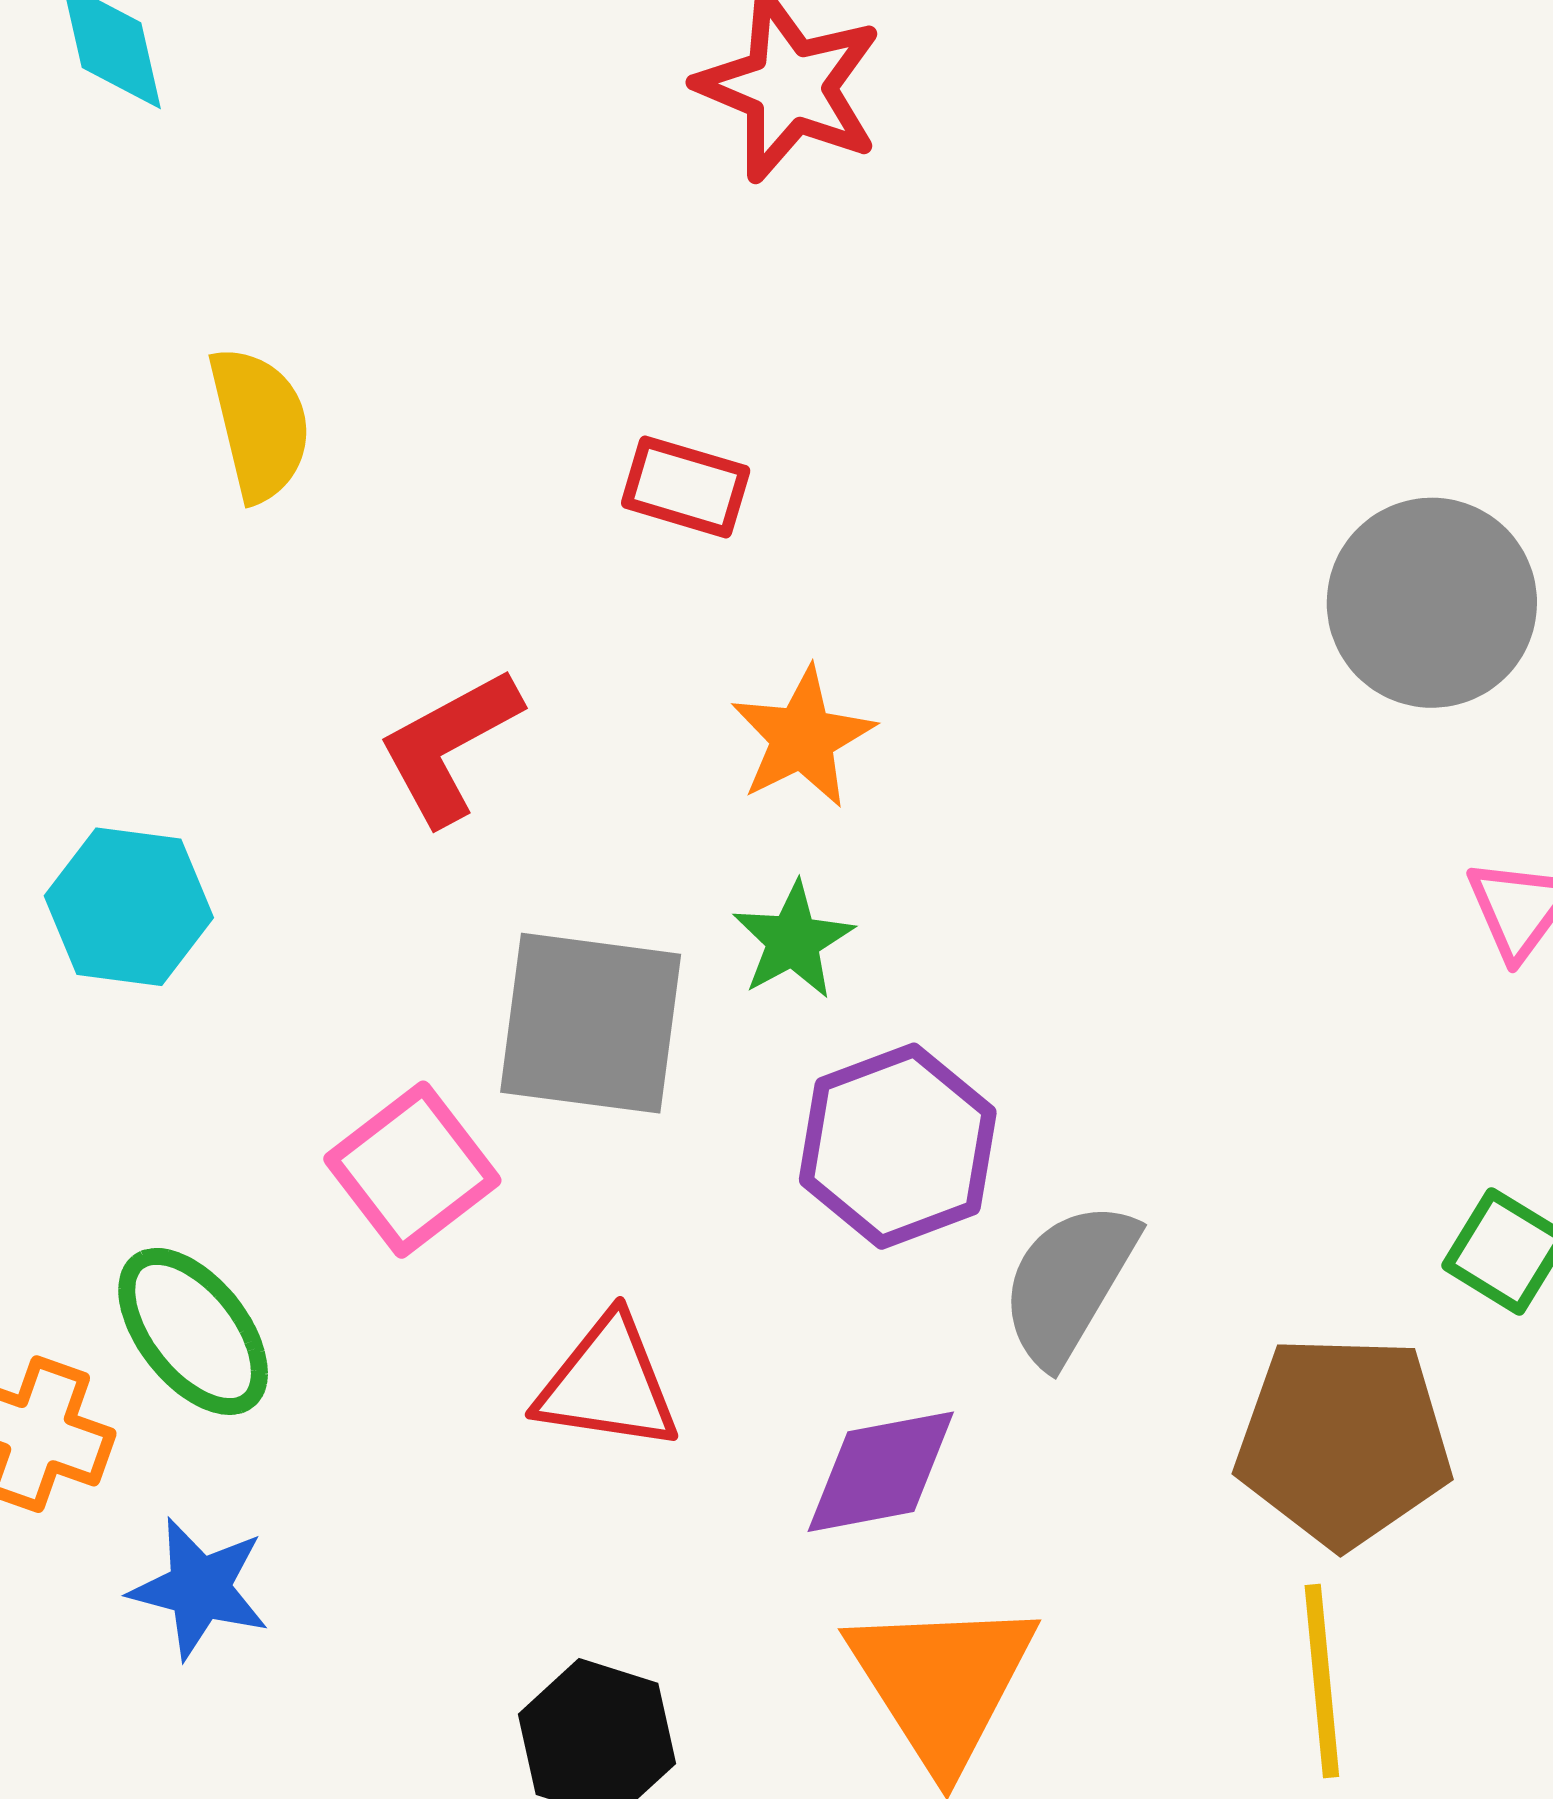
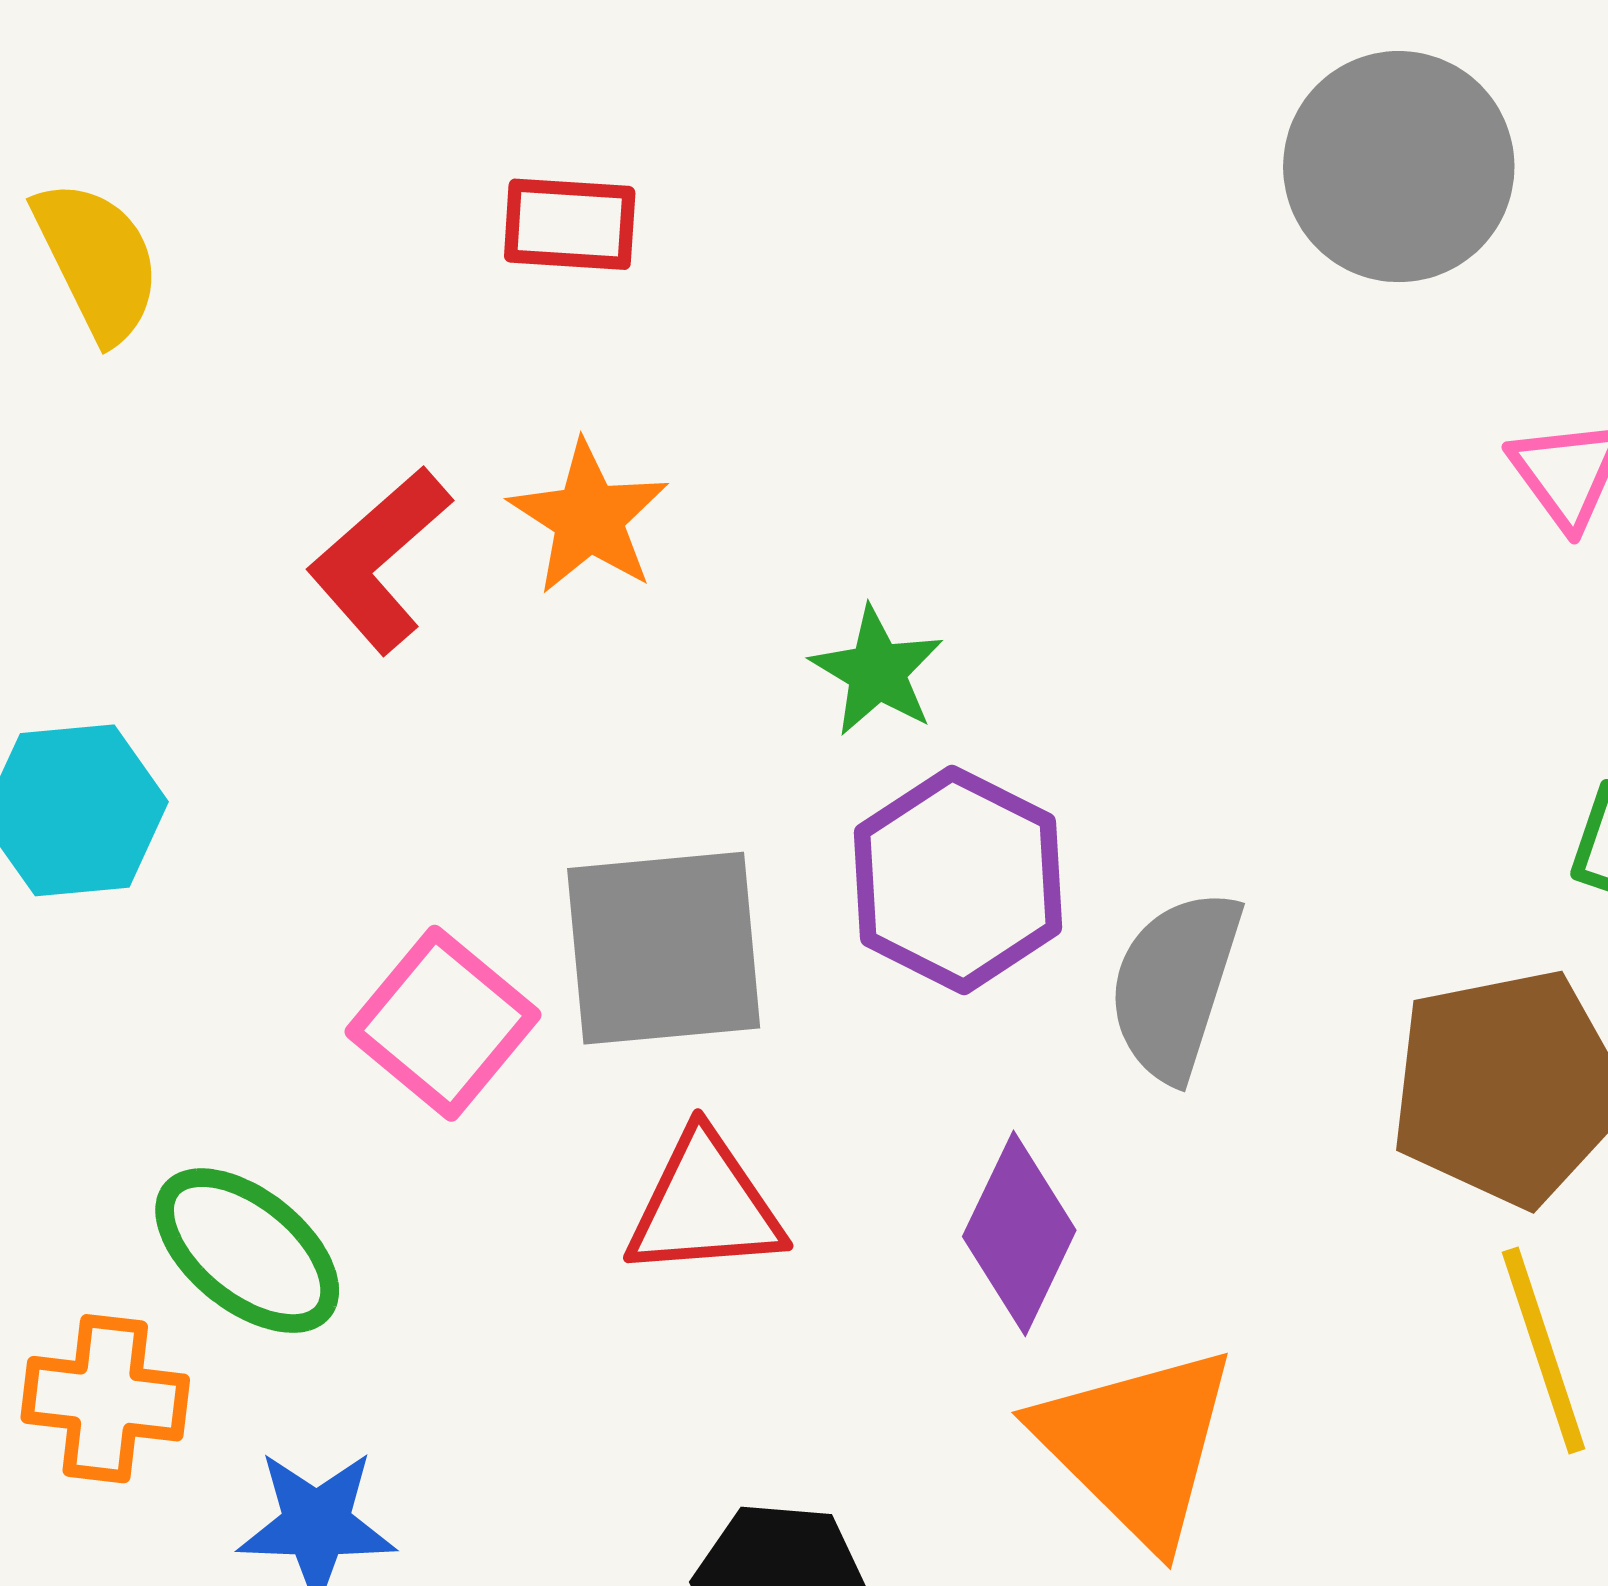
orange star: (802, 738) -> (589, 518), moved
green star: (793, 940) -> (877, 671), moved
gray square: (591, 1023) -> (664, 948), moved
purple diamond: (881, 1472) -> (1019, 1233), turned -41

